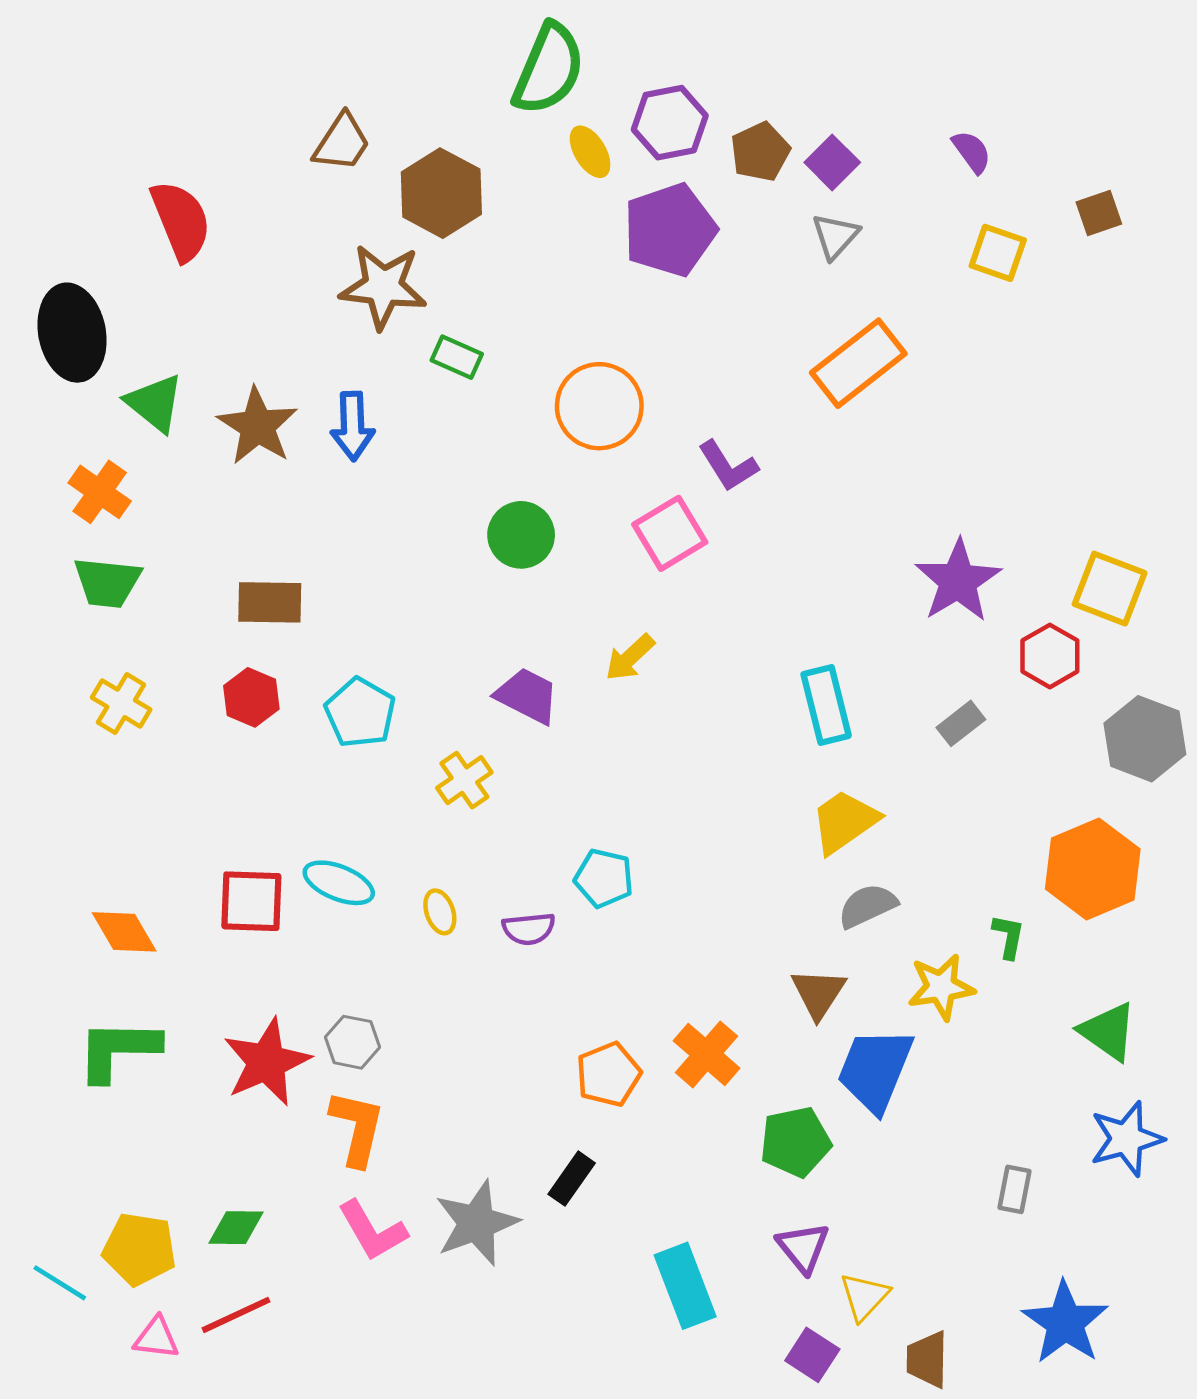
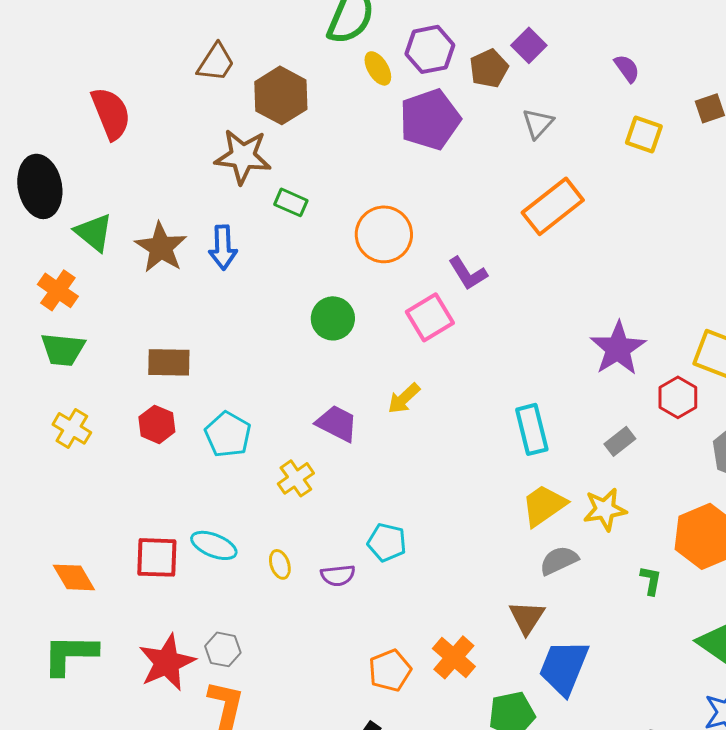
purple square: (832, 162) -> (529, 45), moved
yellow star: (941, 987) -> (605, 509), moved

